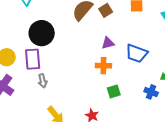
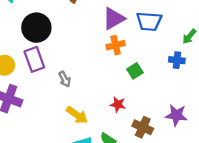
purple triangle: (108, 43) -> (114, 19), size x1.5
gray arrow: (43, 81) -> (65, 79), moved

